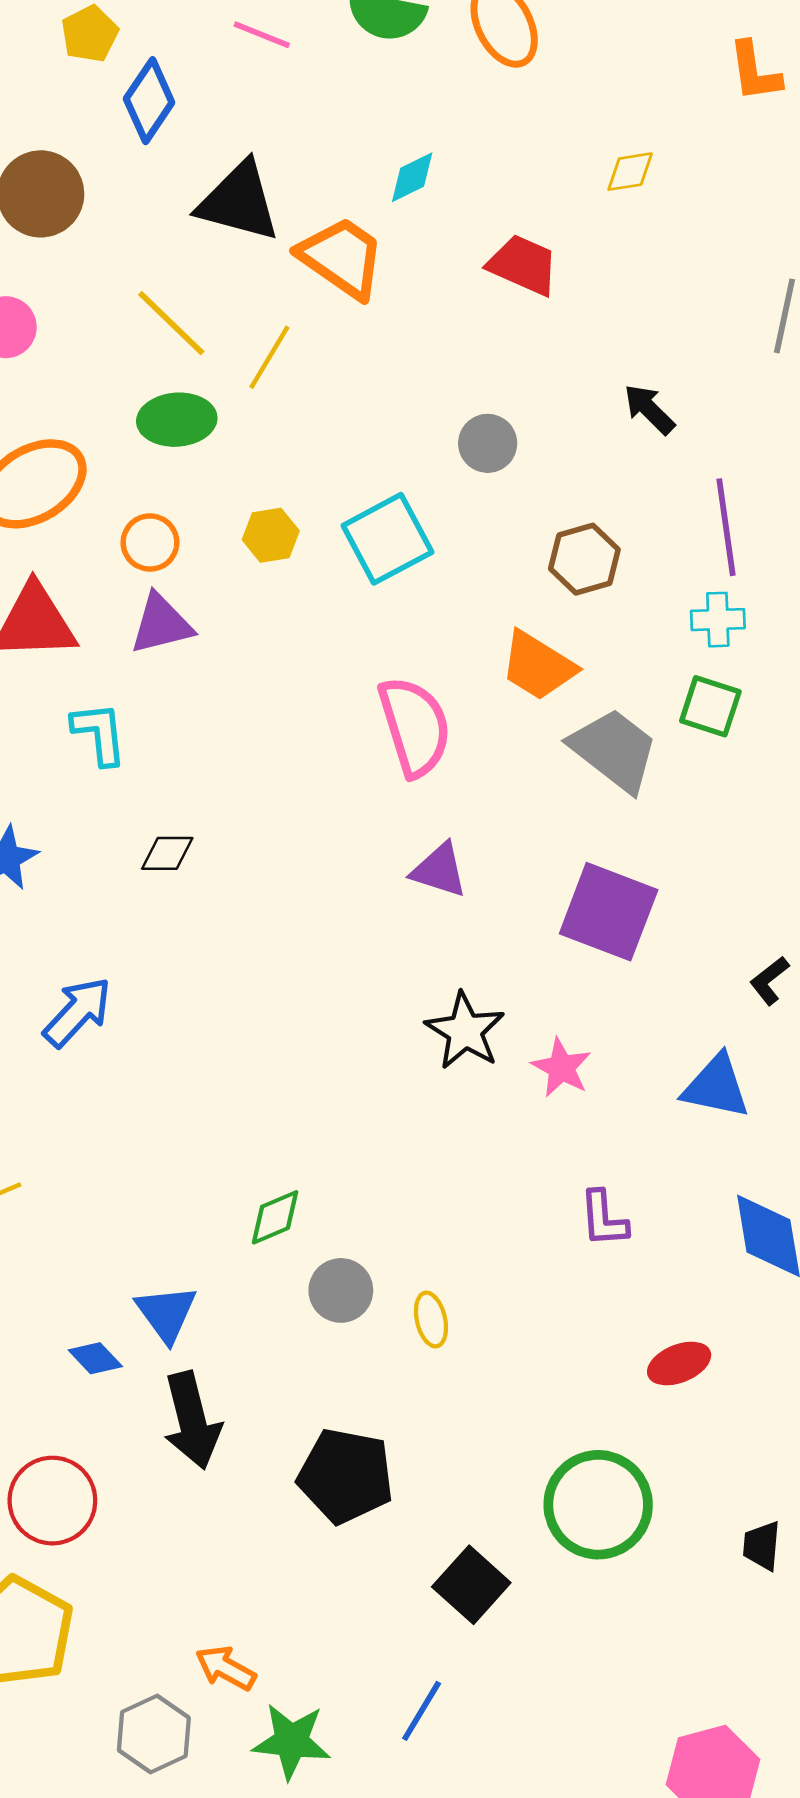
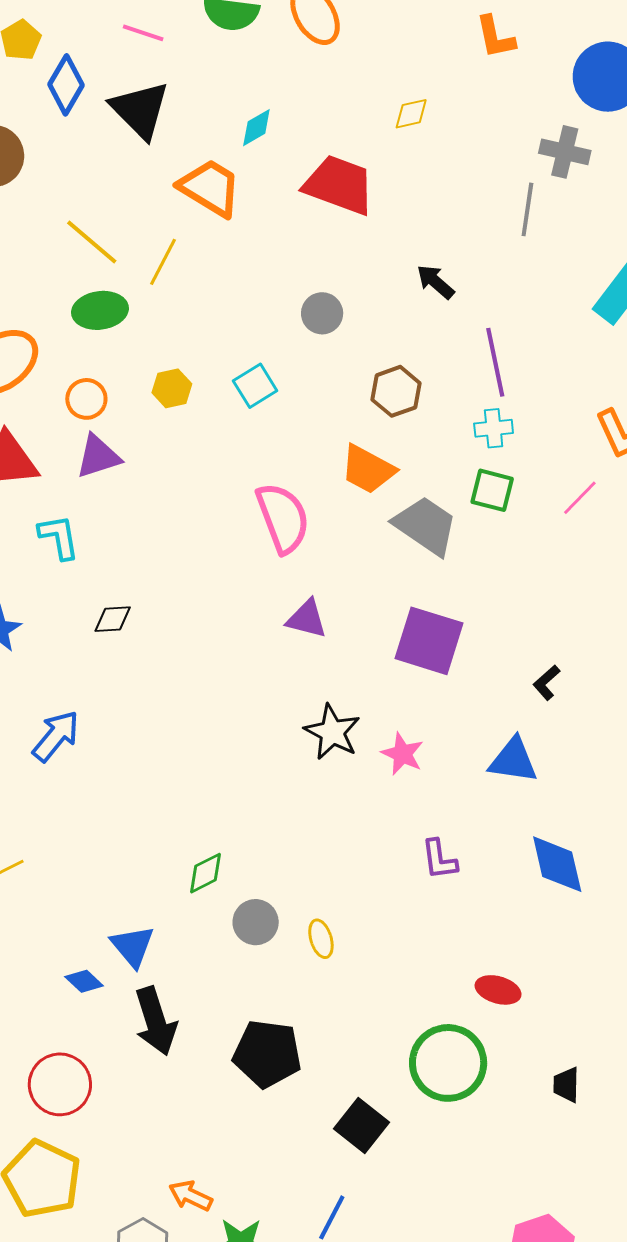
black triangle: (239, 202) -> (140, 110), moved, turned 34
red trapezoid: (523, 265) -> (339, 185), size x1.4
cyan square: (387, 539) -> (255, 386), size x0.7
red ellipse: (679, 1363) -> (498, 990), moved, turned 42

